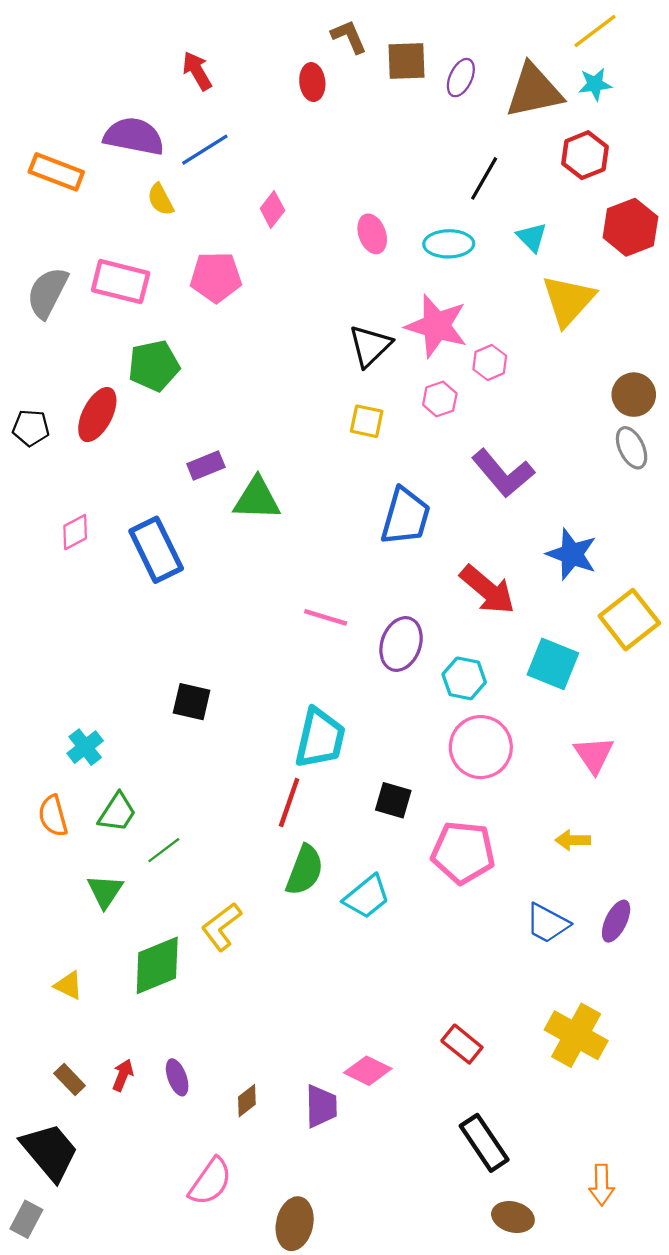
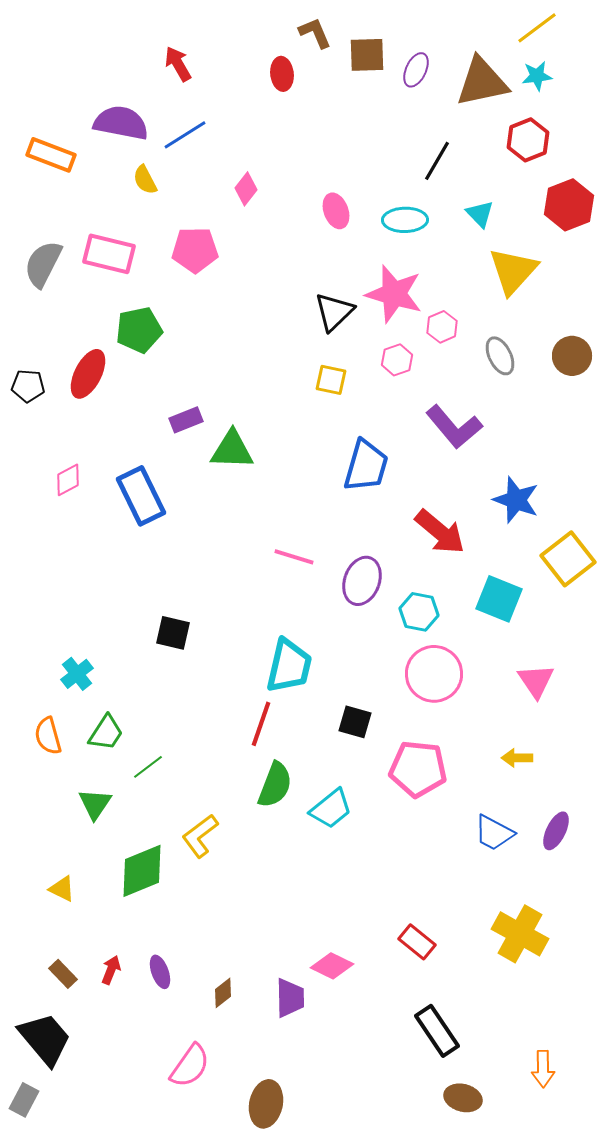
gray ellipse: (632, 448) -> (500, 356), moved

